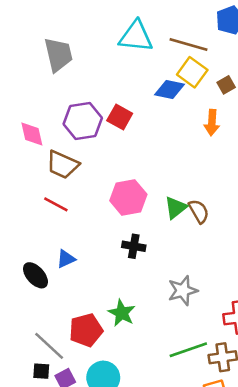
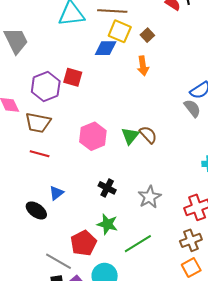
black cross: (134, 246) -> (107, 188), moved, turned 30
green line: (188, 350) -> (138, 244), moved

